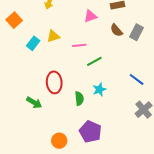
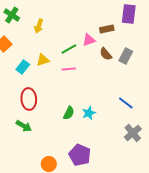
pink triangle: (90, 16) -> (89, 40), moved
green line: (94, 61) -> (69, 49), moved
red ellipse: (54, 82) -> (29, 99), moved
green semicircle: (79, 99) -> (69, 113), moved, turned 32

